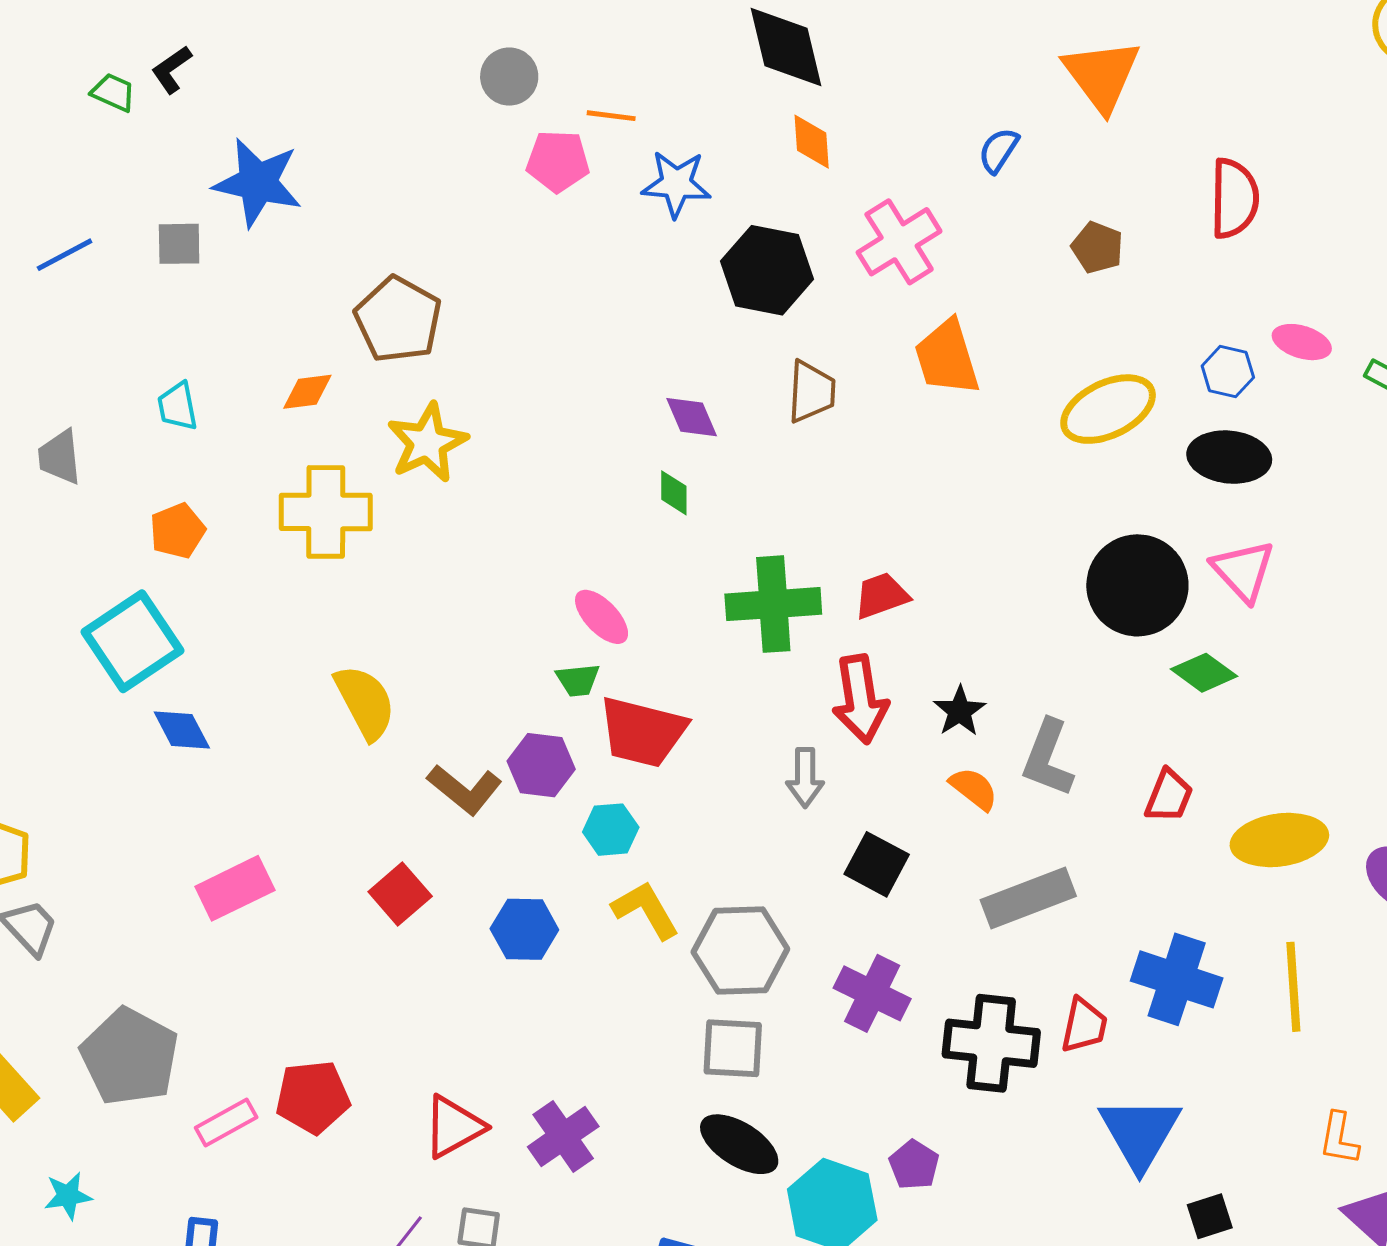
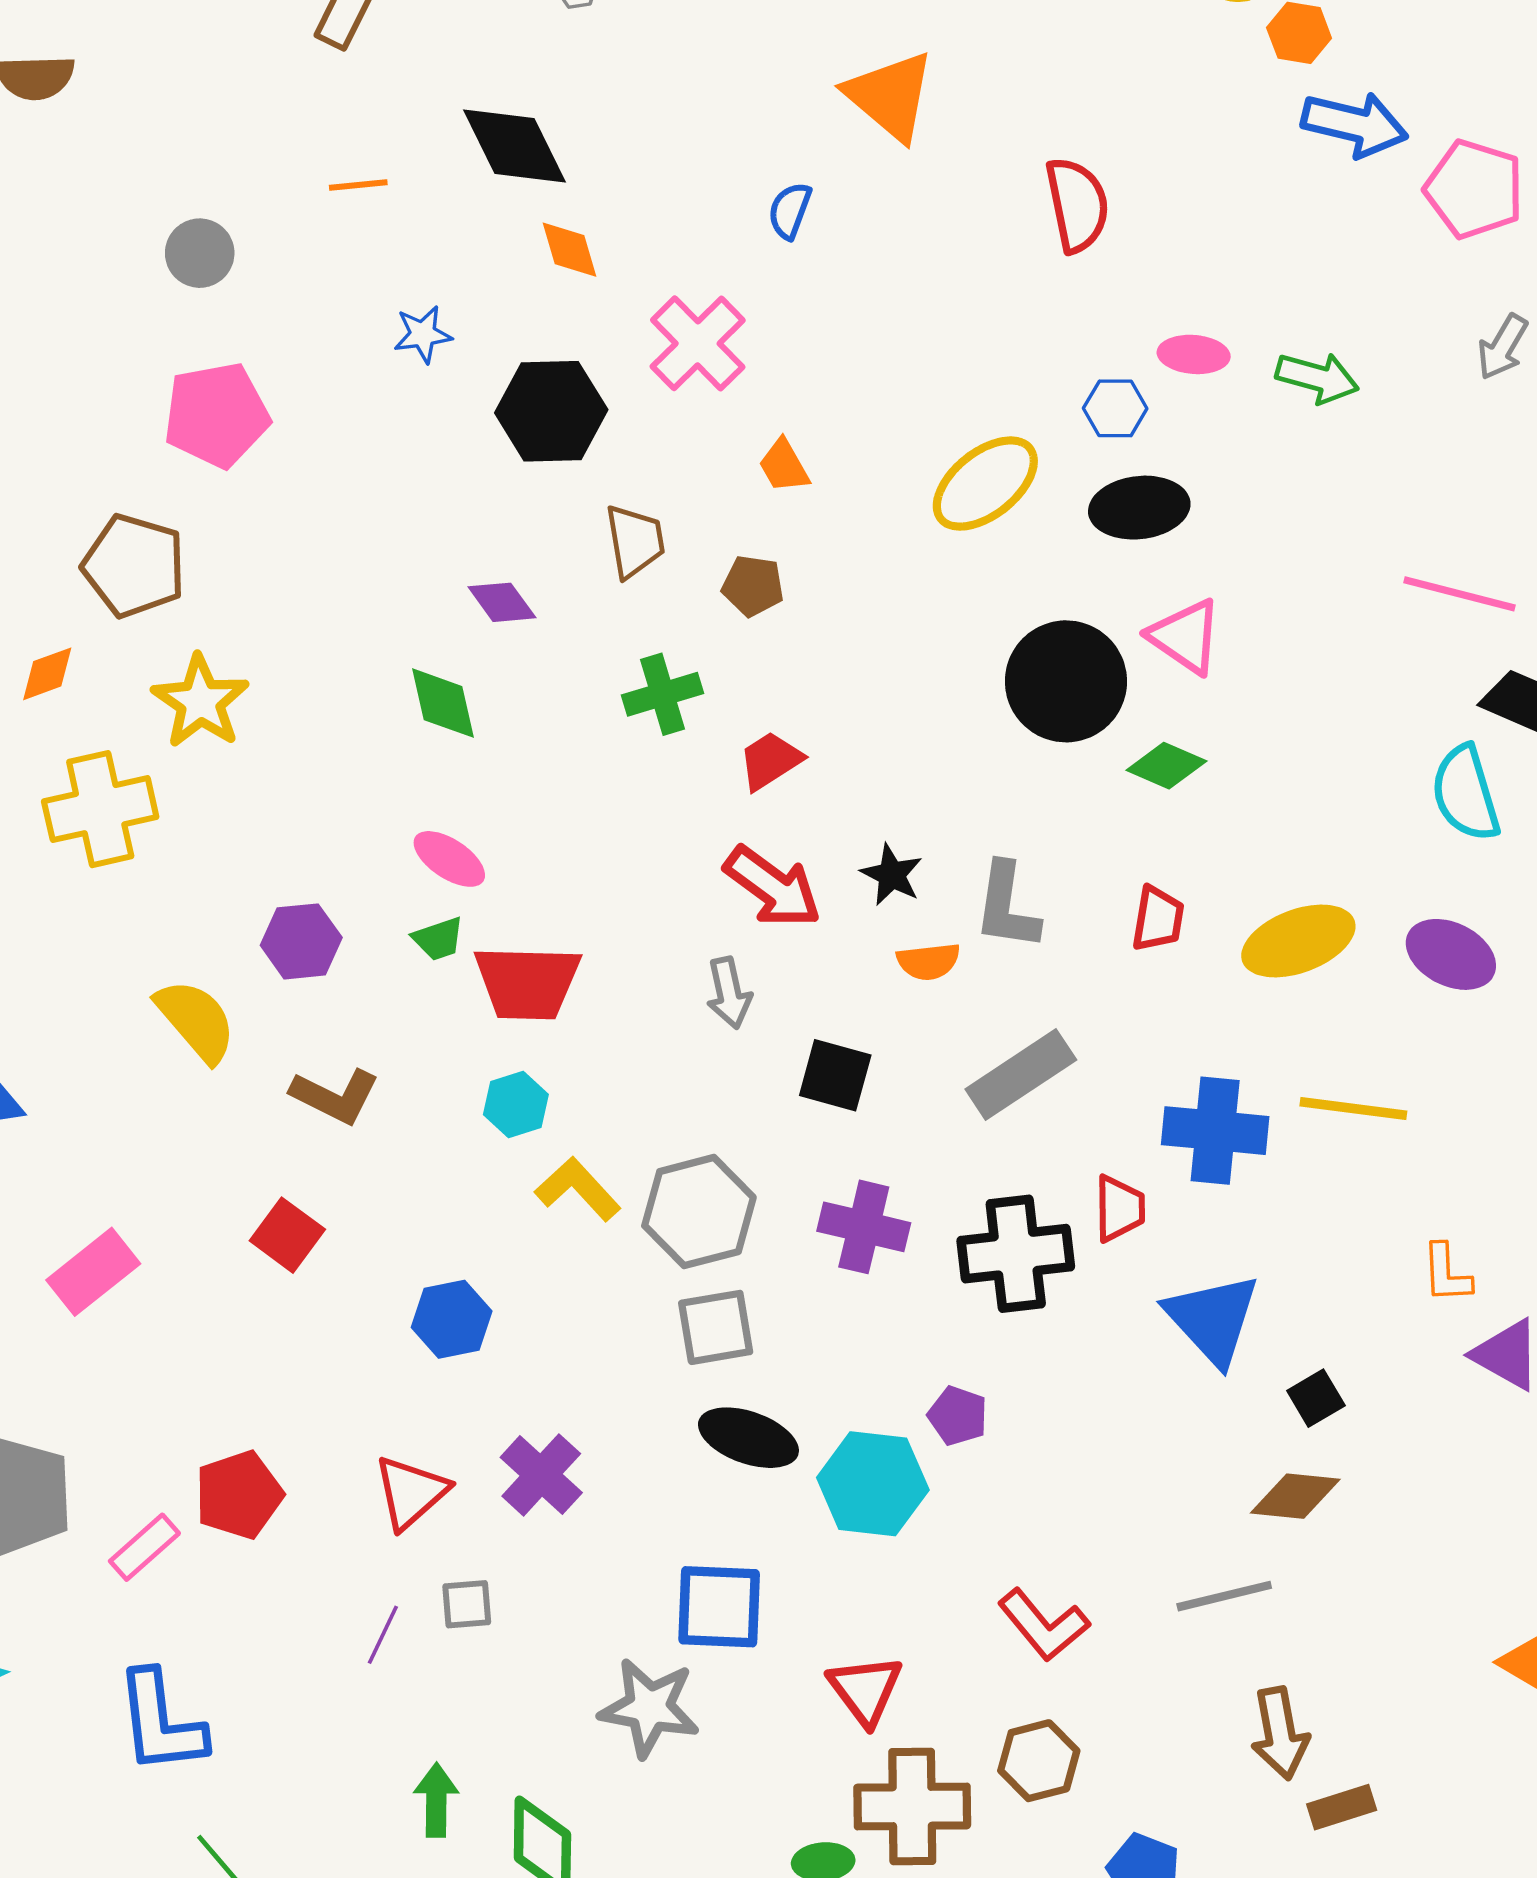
orange line: (611, 116) -> (358, 185), moved
pink pentagon: (558, 161) -> (216, 415), moved, size x1.4
blue star: (676, 184) -> (423, 334), size x0.7
brown pentagon: (1097, 247) -> (753, 586), moved
orange trapezoid: (947, 358) -> (784, 466), size x0.6
green diamond: (674, 493) -> (443, 703), moved, size x1.5
green cross: (773, 604) -> (663, 694), moved, size x0.7
red arrow: (860, 699) -> (773, 887), turned -32
purple hexagon: (541, 765) -> (301, 941), moved
orange semicircle: (974, 789) -> (928, 961), turned 148
blue hexagon: (524, 929) -> (452, 1319), moved
yellow line: (1293, 987) -> (1353, 1109), turned -66

